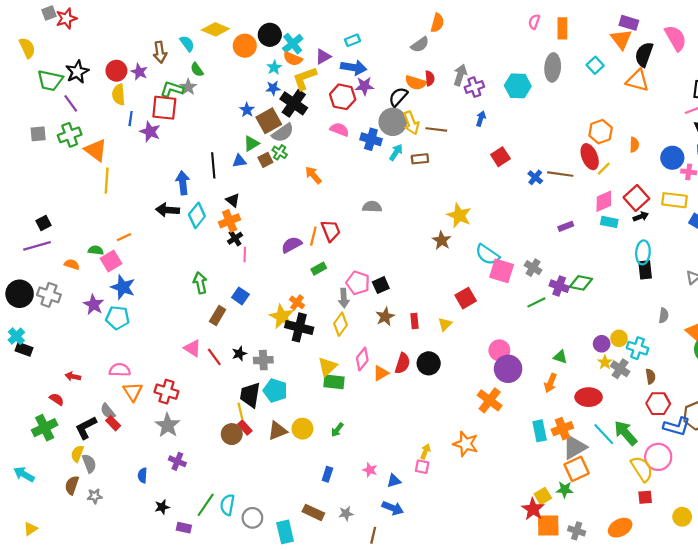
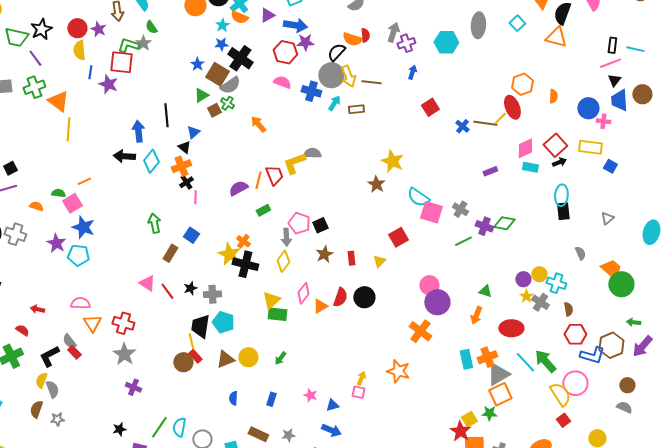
yellow L-shape: (305, 78) -> (294, 163), moved
brown square: (269, 121) -> (217, 74), turned -30
blue triangle: (239, 161) -> (193, 132), moved, turned -32
yellow line: (604, 169) -> (500, 118), moved
gray semicircle: (664, 315) -> (580, 253), turned -32
blue semicircle: (143, 475) -> (233, 398), moved
red square: (645, 497) -> (563, 420), turned -32

